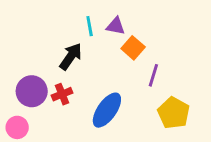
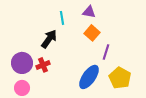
purple triangle: (116, 26) -> (89, 12), moved
blue ellipse: (107, 110) -> (89, 77), moved
pink circle: (17, 127) -> (22, 88), moved

